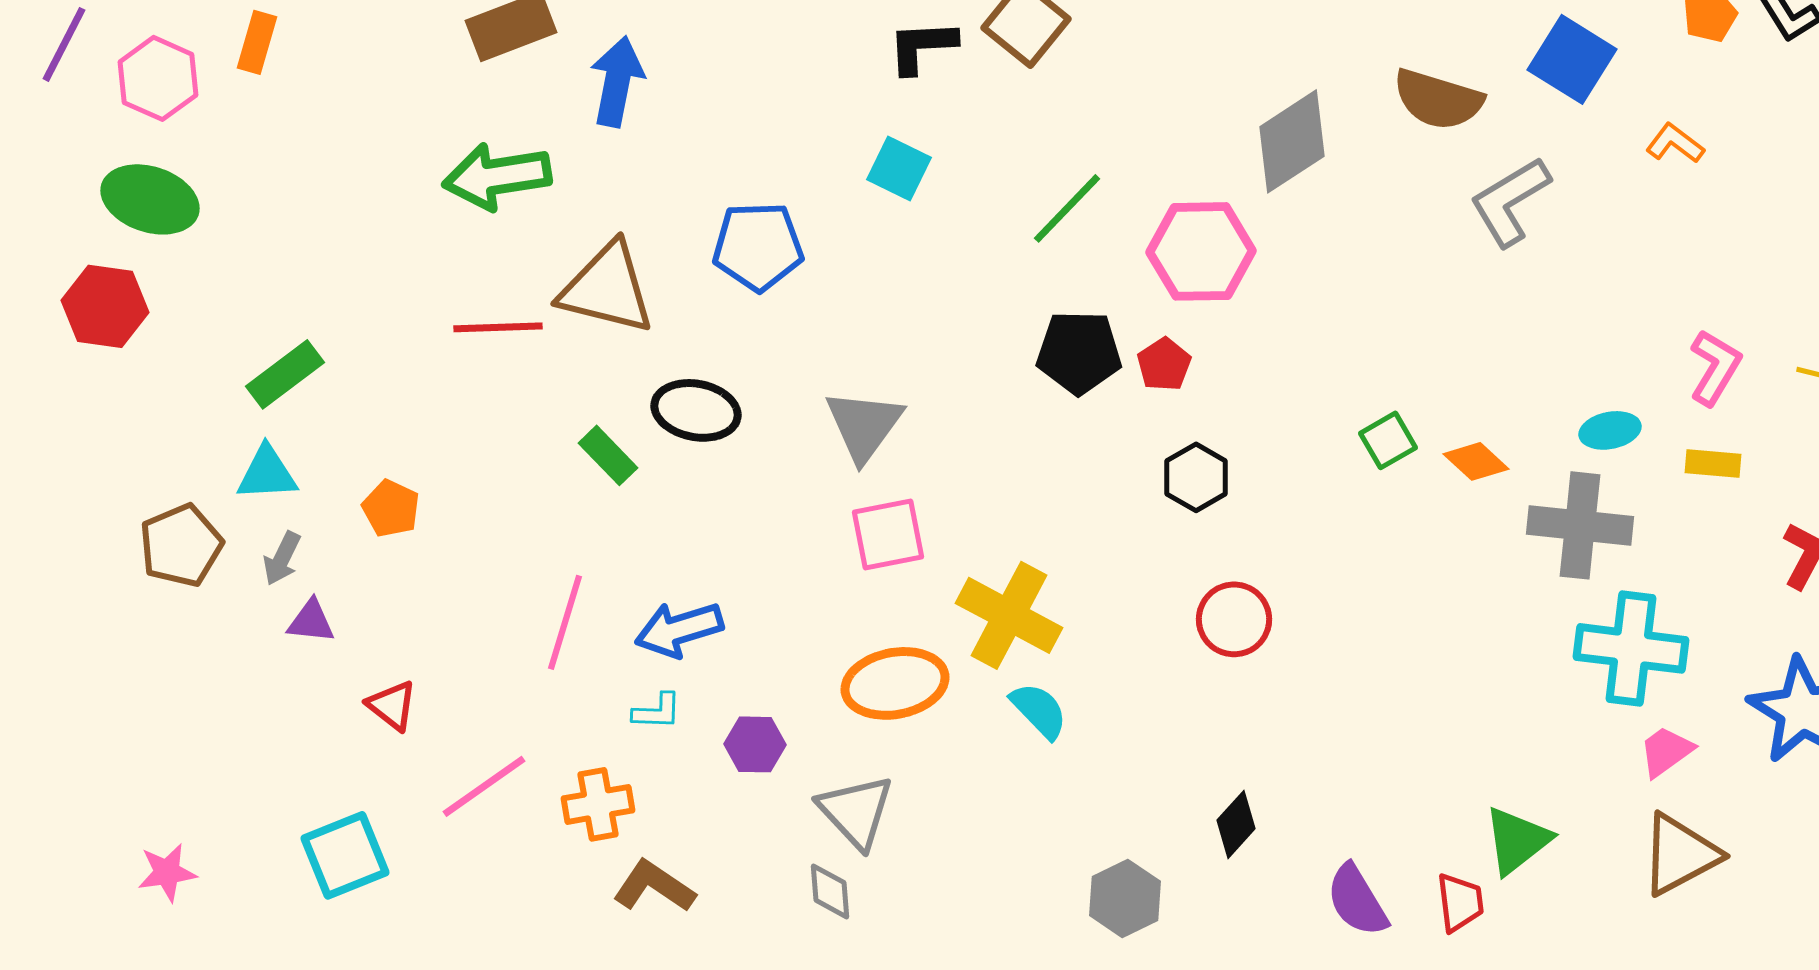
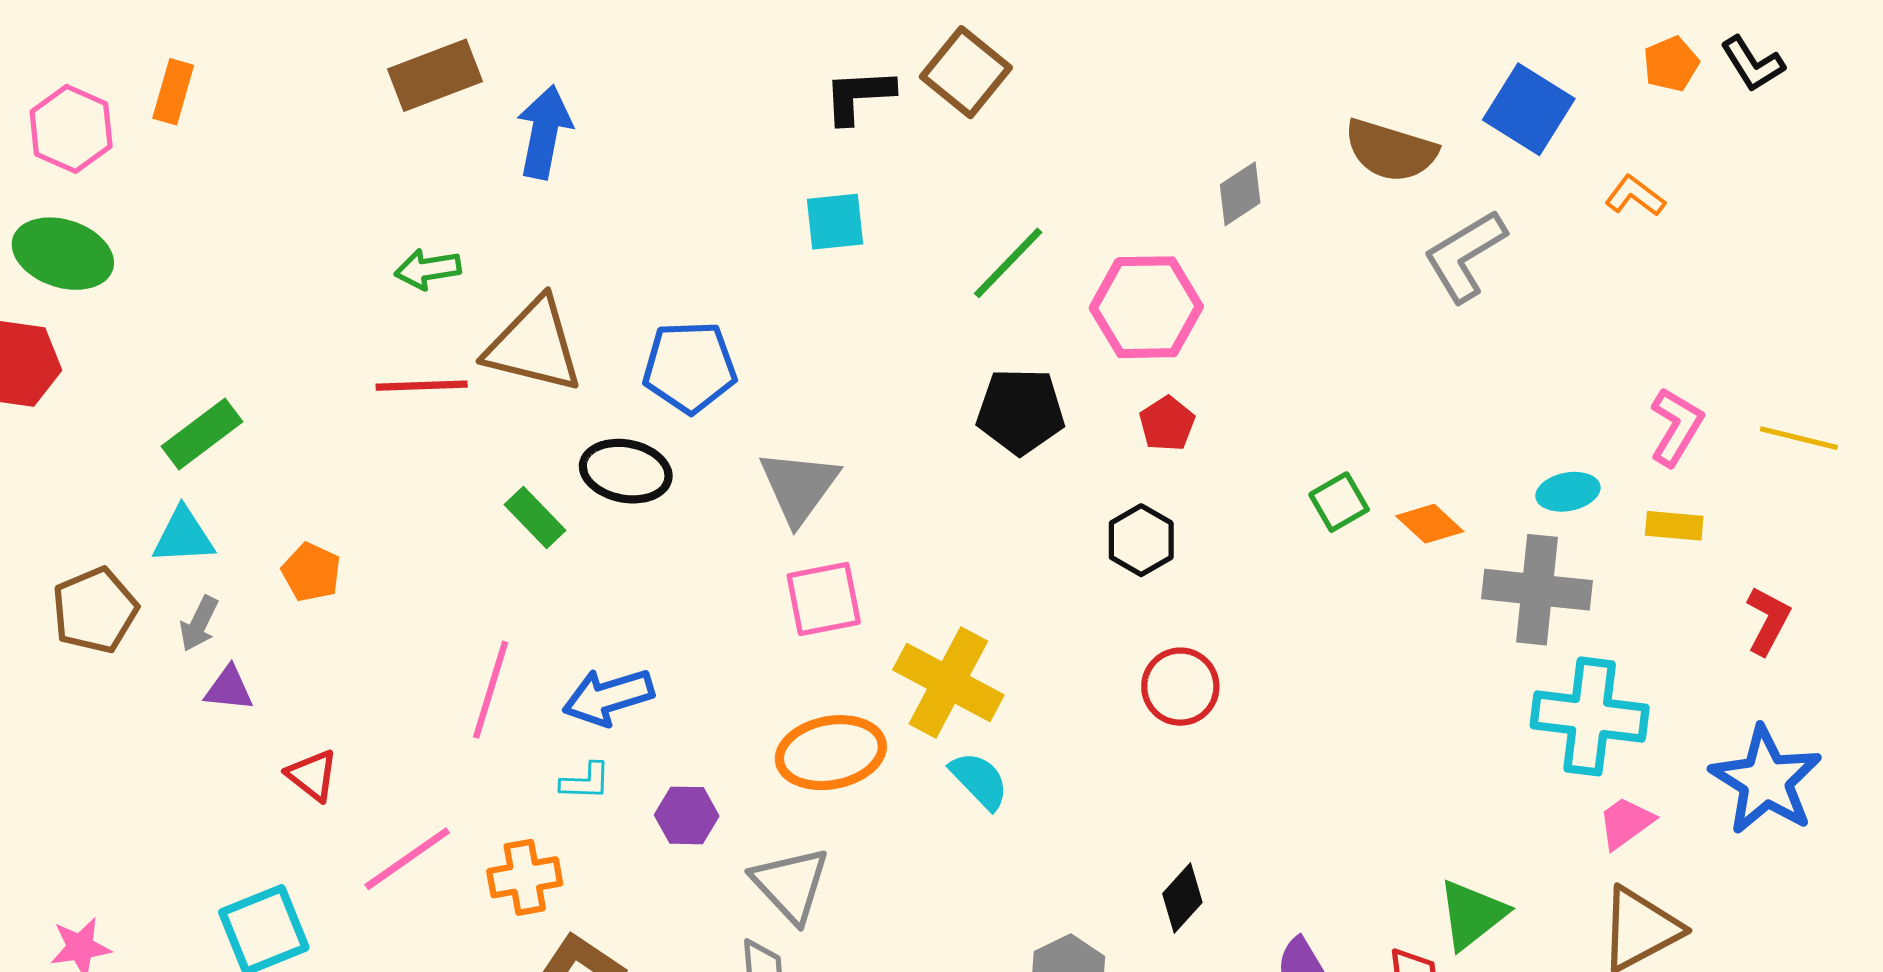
gray diamond: (1292, 141) -> (1240, 194), size x0.6
cyan square: (899, 168) -> (835, 222), turned -32
green arrow: (497, 176) -> (428, 269), moved, size x0.6
blue pentagon: (758, 246) -> (690, 367), moved
red pentagon: (1164, 364) -> (1167, 424), moved

